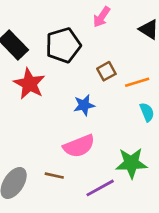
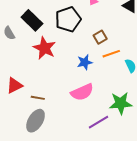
orange line: (137, 82) -> (111, 54), moved
brown line: (54, 176) -> (38, 98), moved

